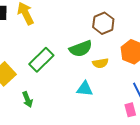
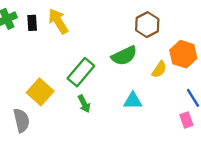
yellow semicircle: (100, 63) -> (159, 69), moved, turned -42
green arrow: (28, 99) -> (84, 104), moved

